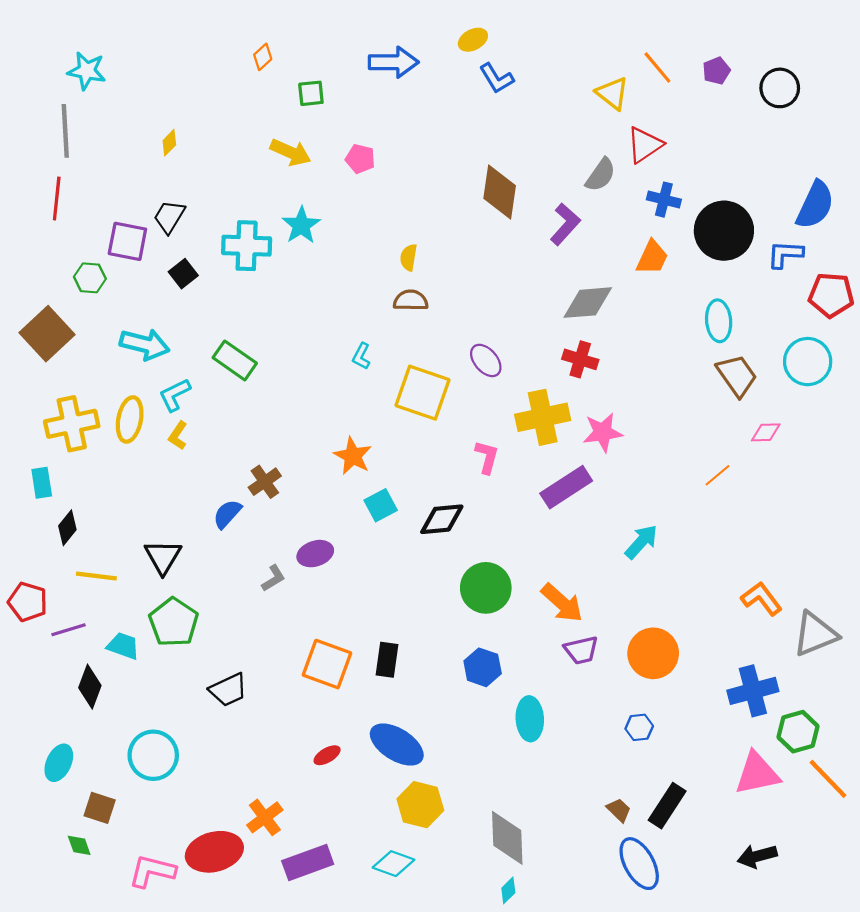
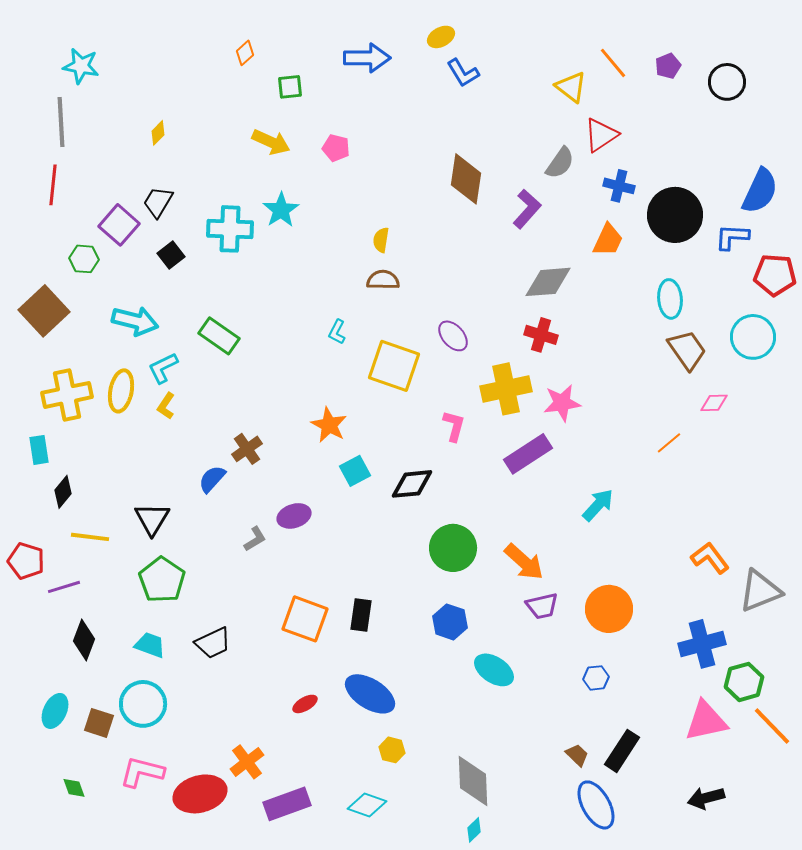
purple square: (127, 241) -> (119, 225), turned 30
cyan trapezoid: (123, 646) -> (150, 645), moved
cyan ellipse: (530, 719) -> (494, 670), turned -54
yellow hexagon: (420, 805) -> (392, 750), size x0.6
brown square: (100, 808) -> (99, 723), moved
pink L-shape: (152, 871) -> (142, 772), moved

